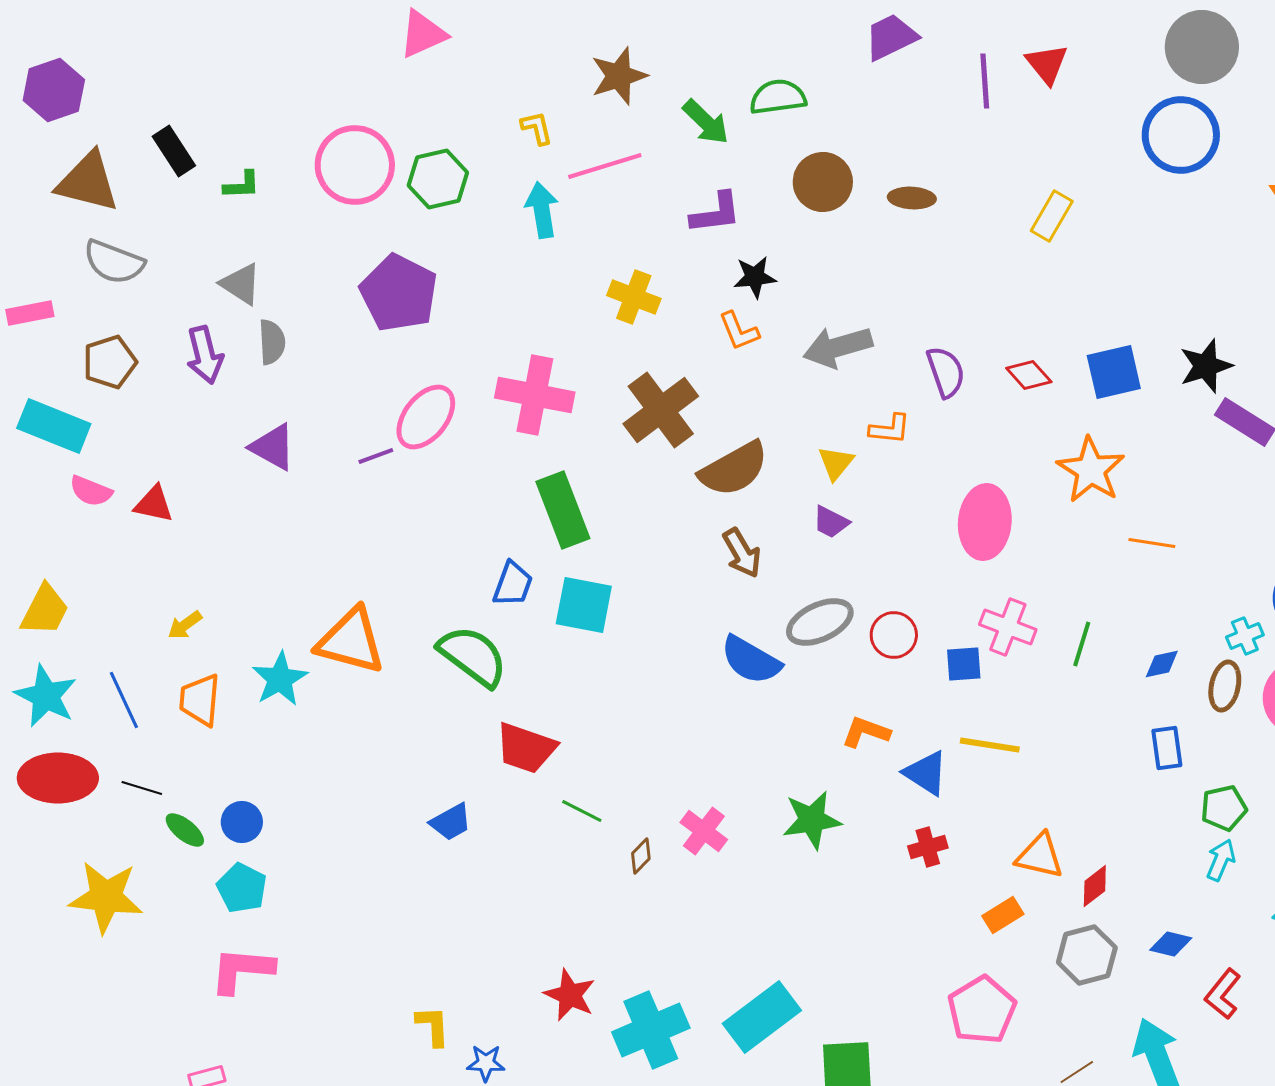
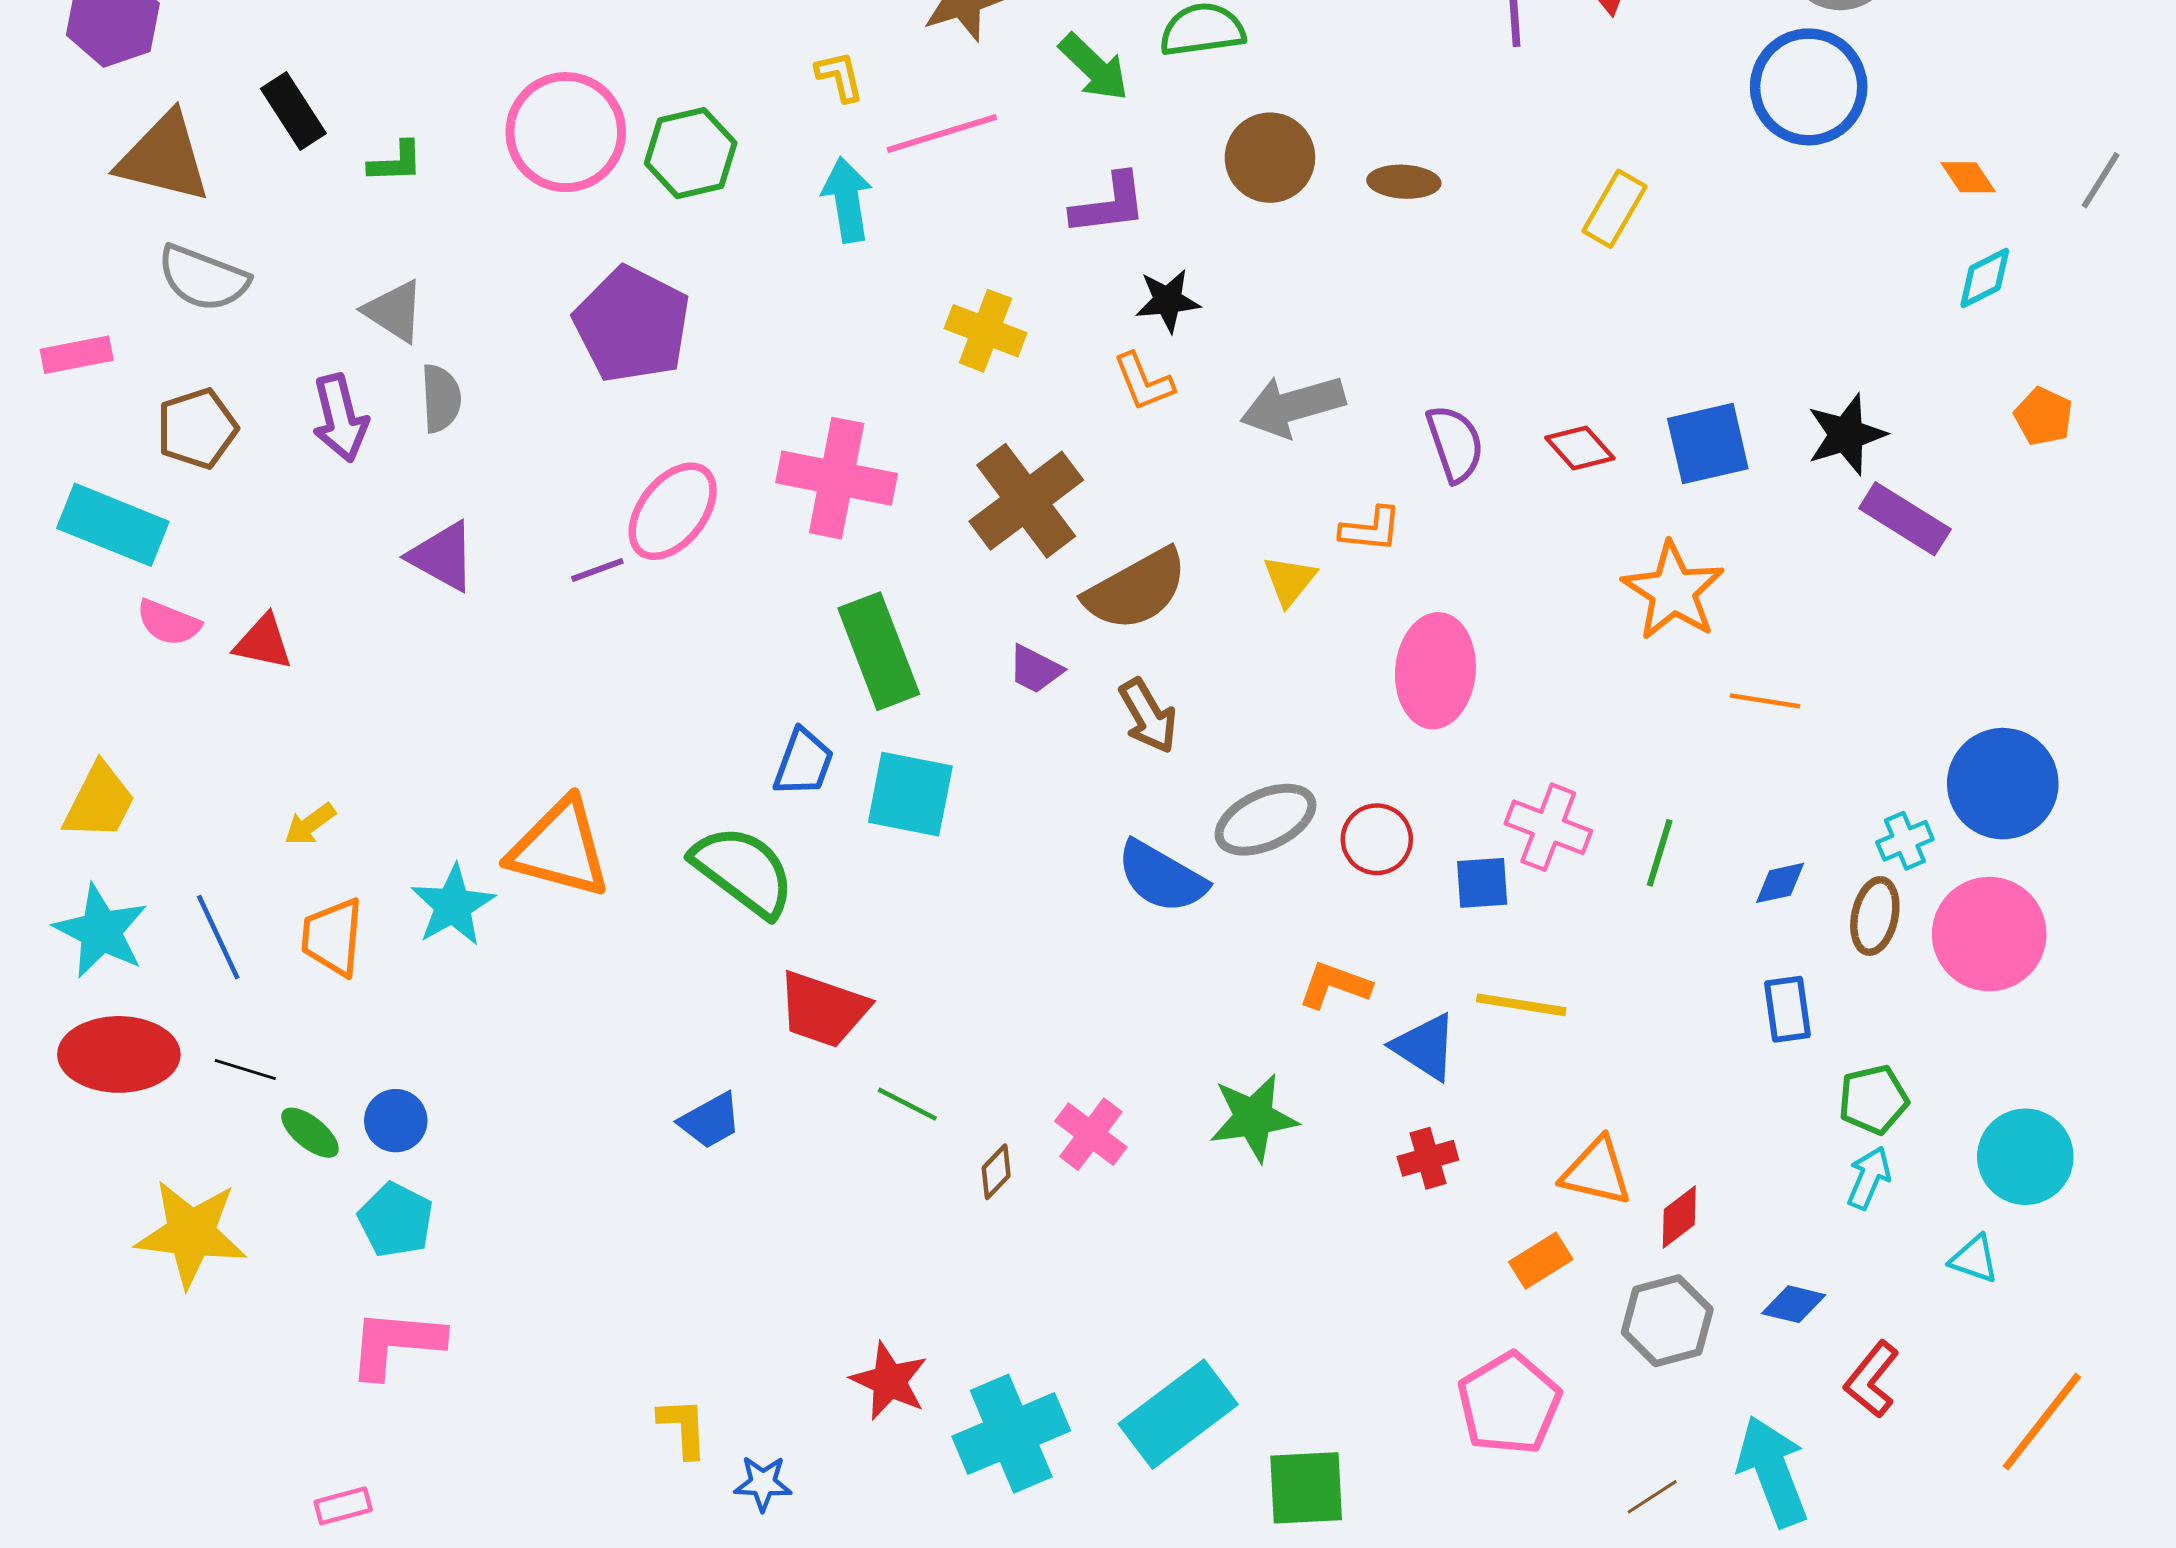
purple trapezoid: (831, 522) -> (1035, 669), moved
pink ellipse: (985, 522) -> (1435, 671), moved

